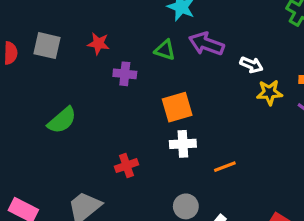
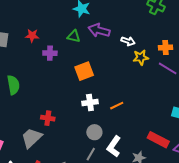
green semicircle: (62, 120) -> (13, 85), turned -54
white cross: (183, 144) -> (90, 103), moved
red cross: (127, 166) -> (48, 118), moved, turned 32

